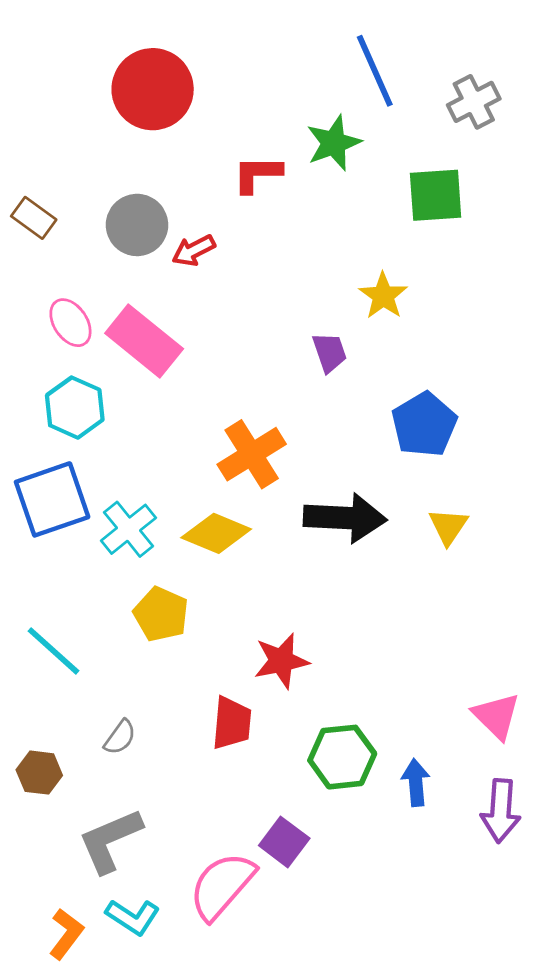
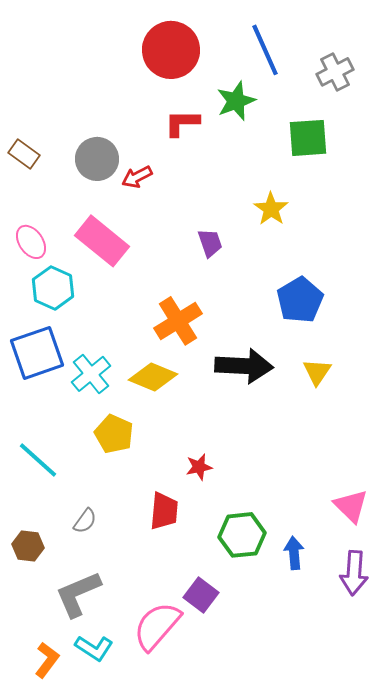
red circle: (153, 89) -> (171, 50), moved
pink ellipse: (70, 323) -> (31, 242), moved
purple trapezoid: (329, 352) -> (210, 243), moved
red star: (281, 661) -> (199, 467), size x0.7

